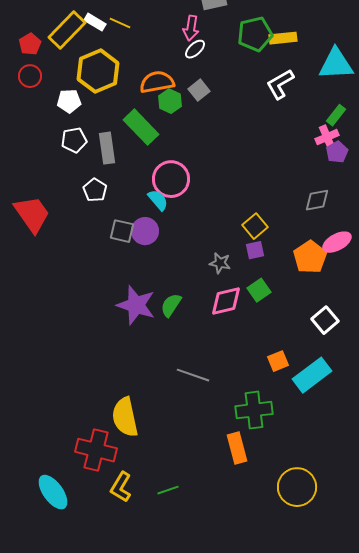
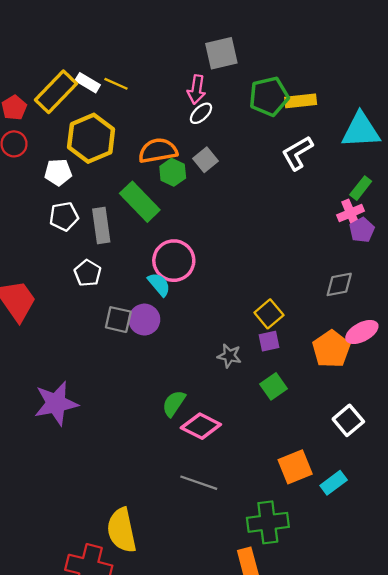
pink diamond: (226, 301) -> (201, 426), moved, turned 40
purple star: (136, 305) -> (56, 403), moved, turned -30
orange square: (278, 361) -> (295, 467), size x1.4
cyan rectangle: (312, 375) -> (334, 483), size x0.6

